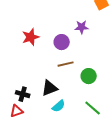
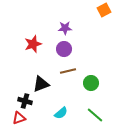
purple star: (82, 27) -> (65, 28), moved
black triangle: (50, 88) -> (41, 84), moved

